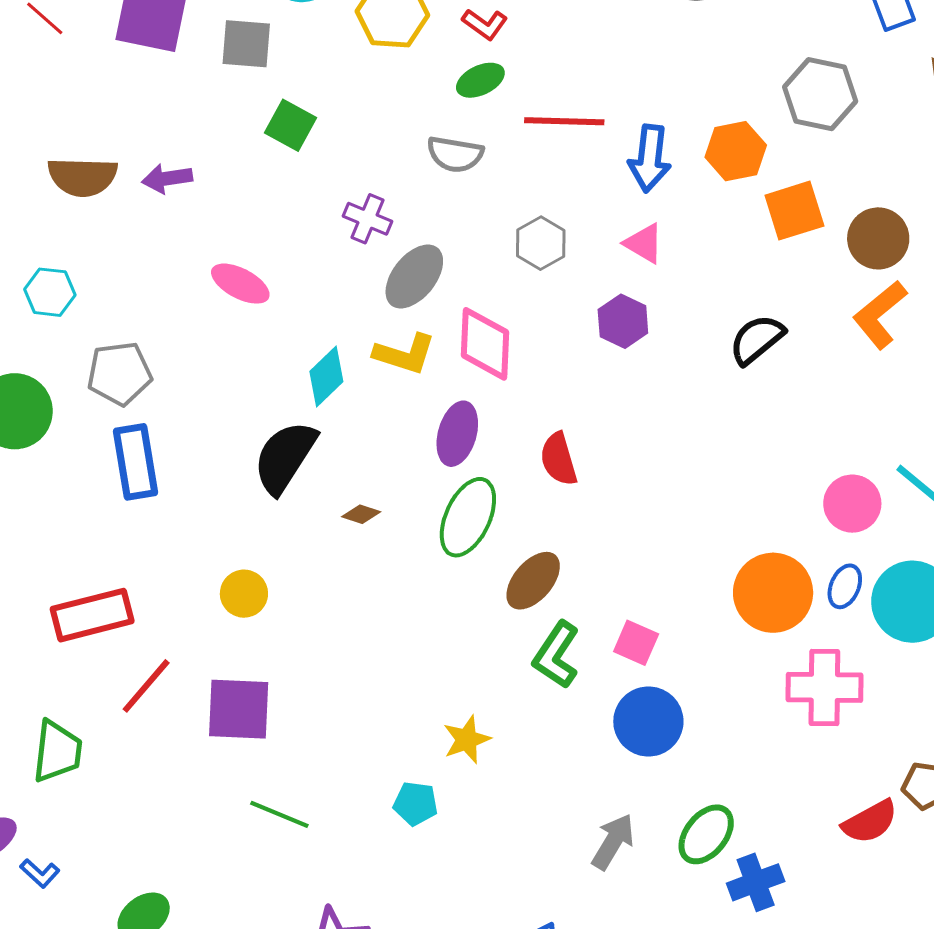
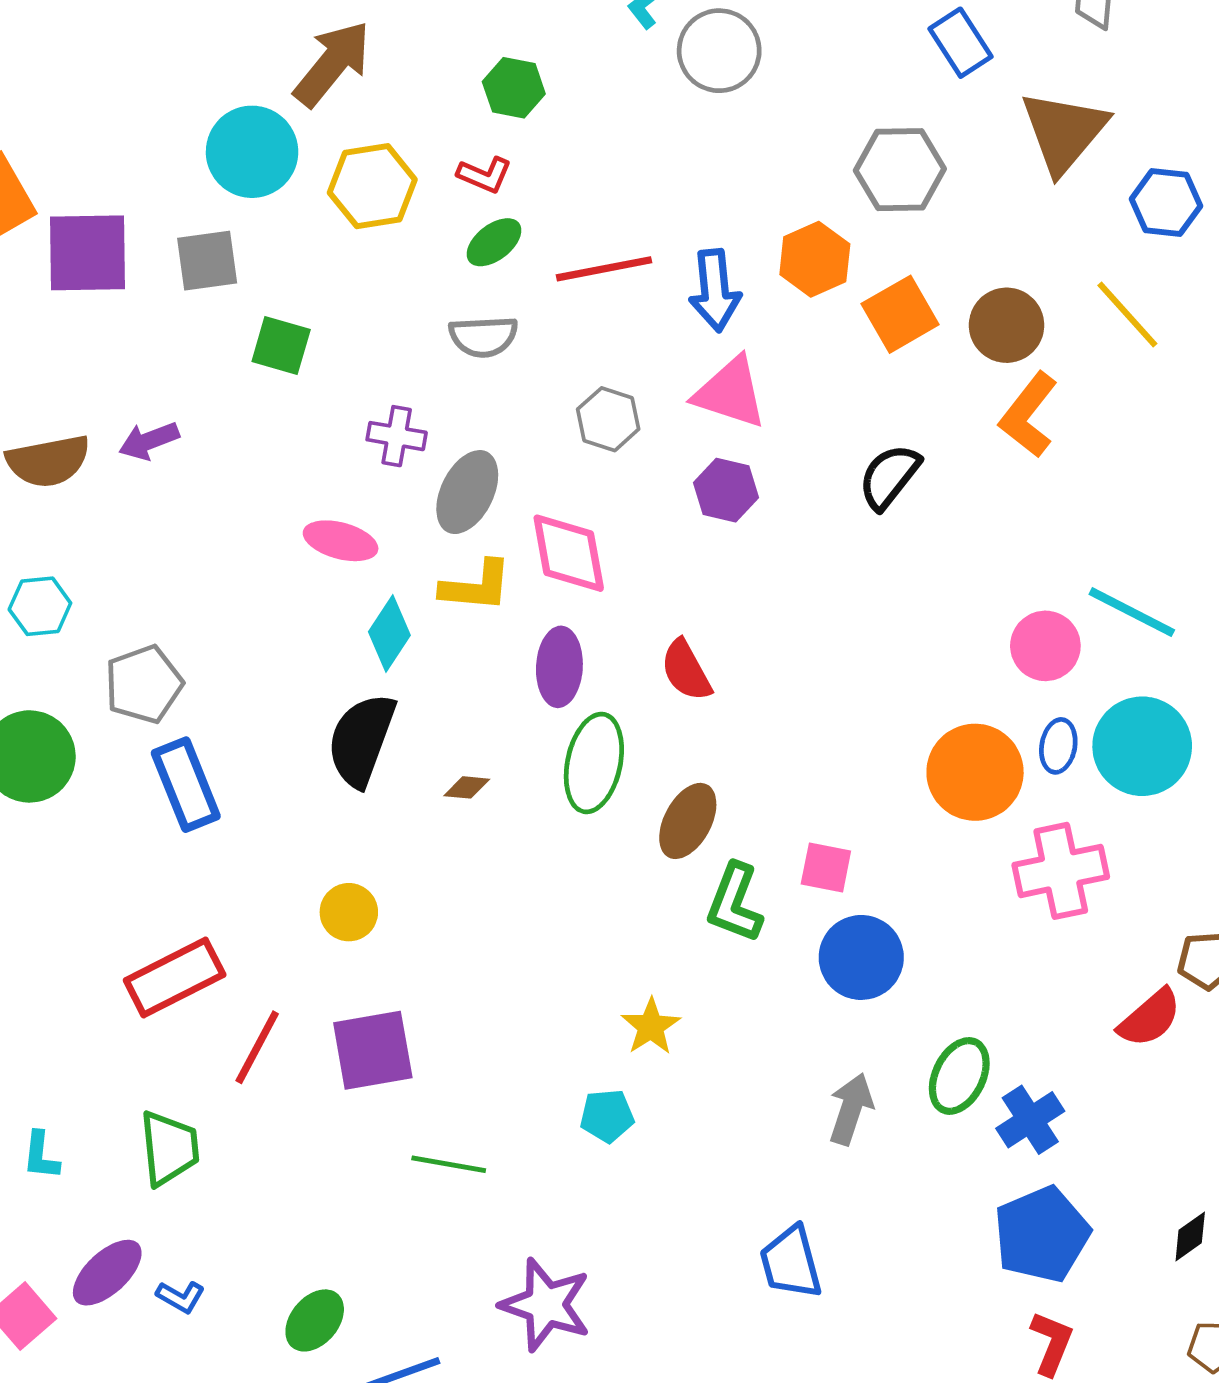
pink triangle: (644, 243) -> (730, 393), size x1.5
pink ellipse: (240, 284) -> (341, 541), moved

